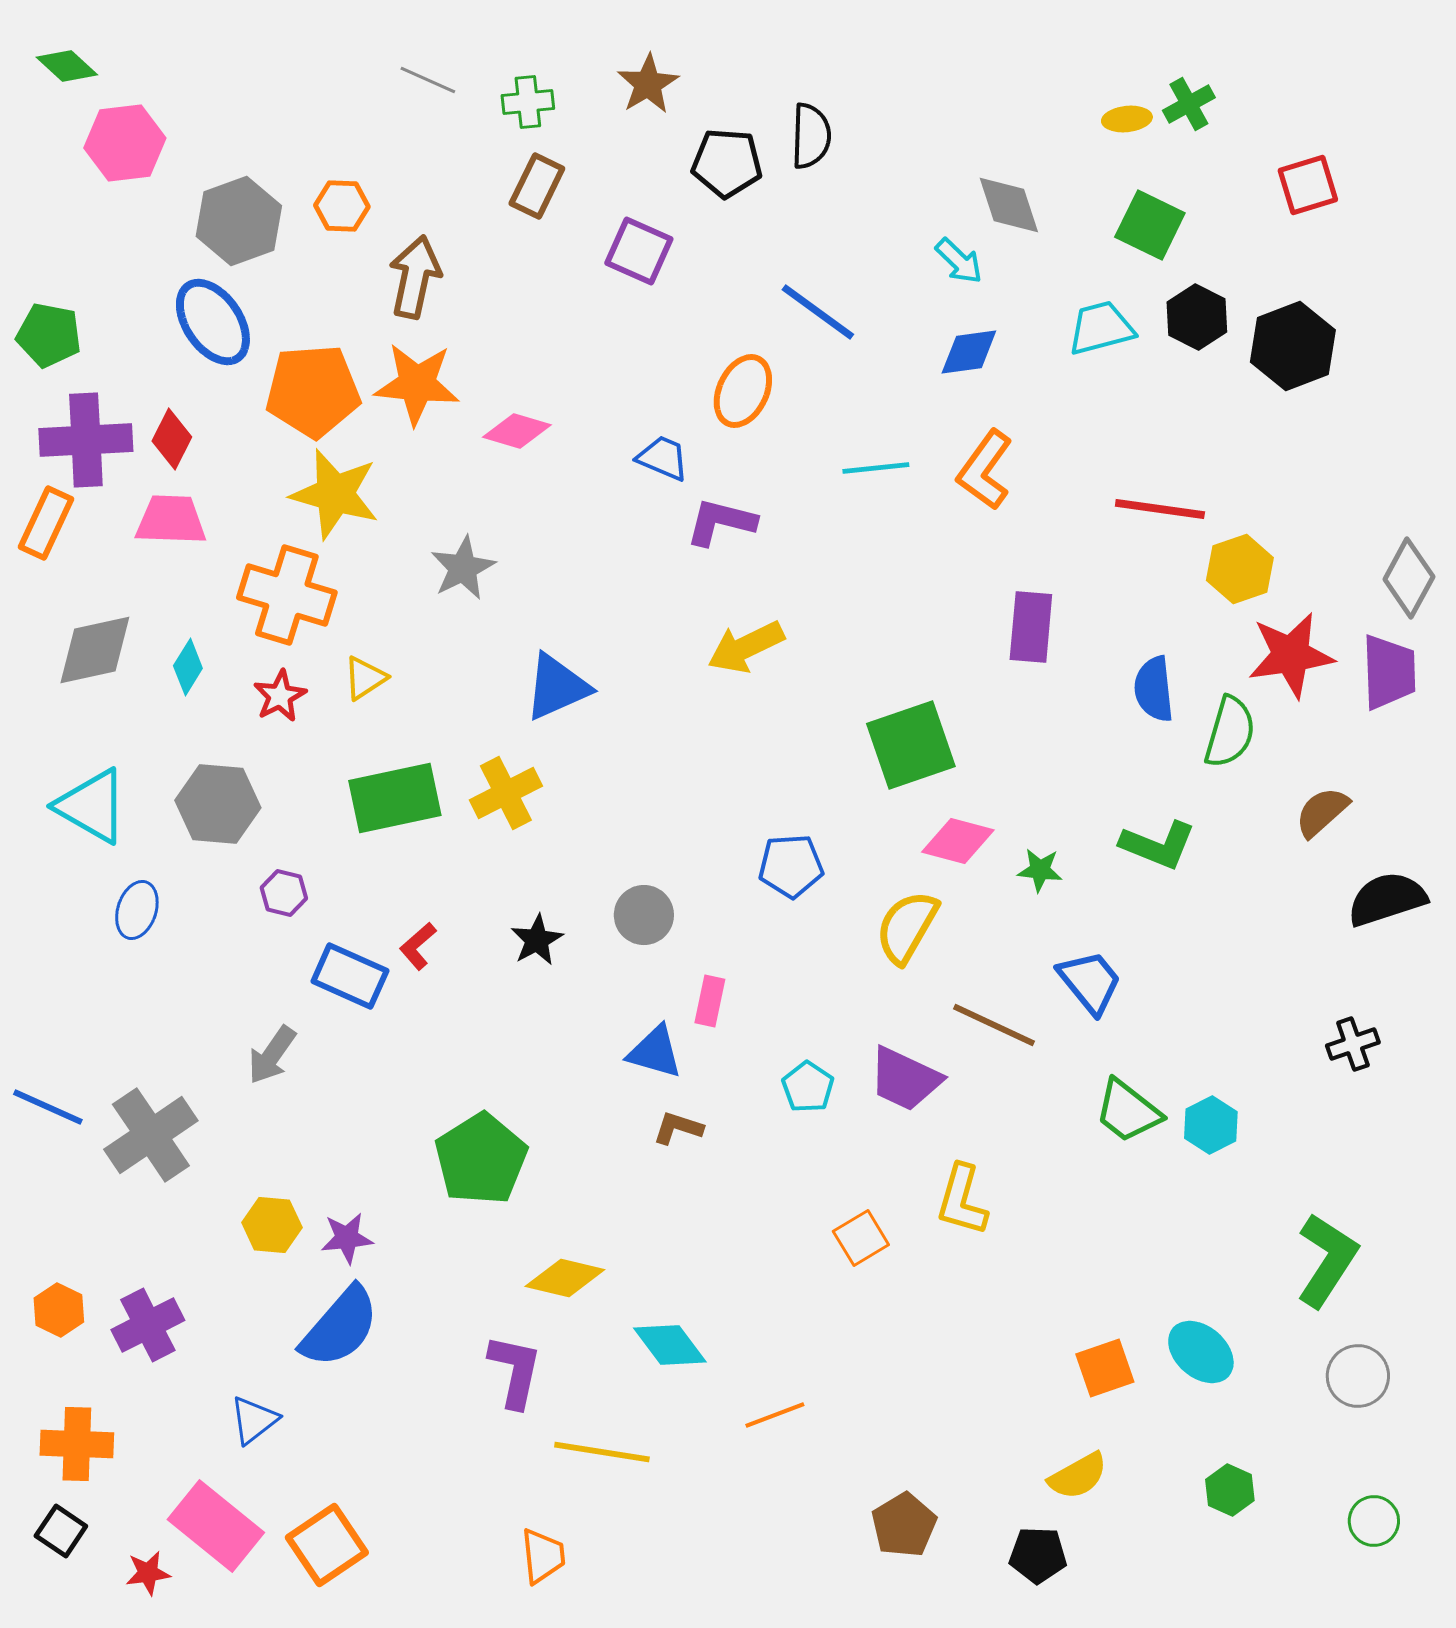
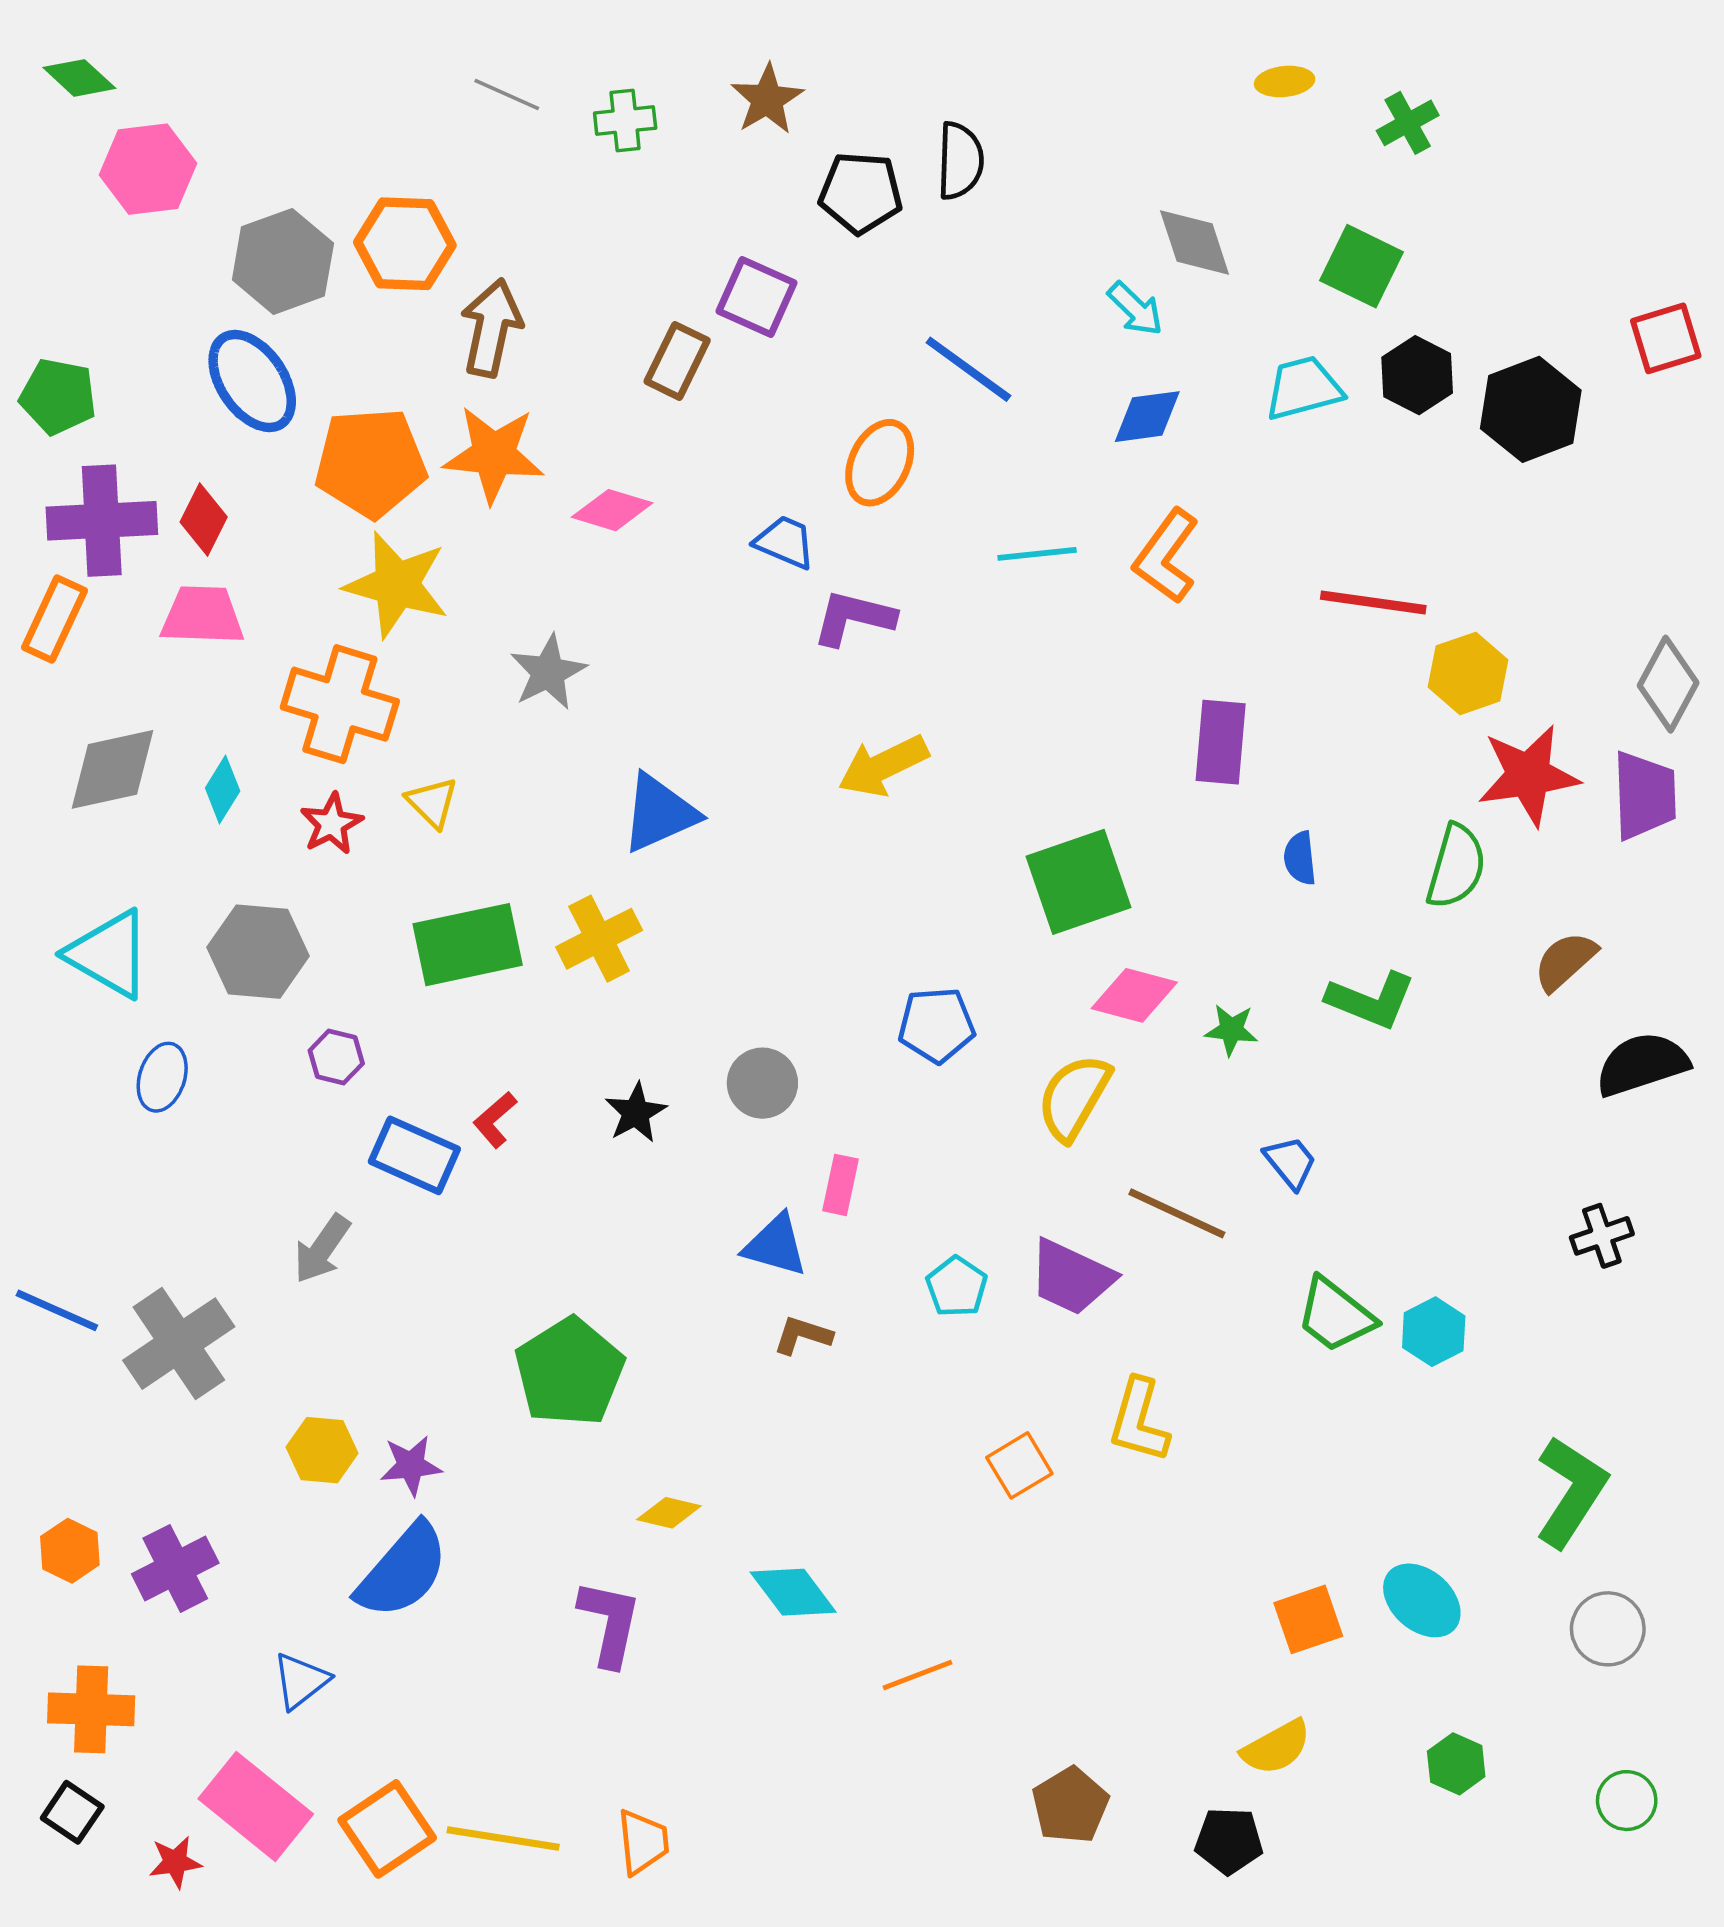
yellow ellipse: (1127, 119) -> (1285, 81), moved
red square: (1308, 185) -> (1666, 338), moved
brown rectangle: (537, 186) -> (677, 361), moved
orange hexagon: (342, 206) -> (405, 244), size x1.5
yellow triangle: (365, 678) -> (432, 802), turned -42
blue semicircle: (1154, 689) -> (1300, 858), moved, size x0.7
blue trapezoid: (1090, 982) -> (1290, 1162), size x0.7
yellow diamond: (565, 1278) -> (669, 1513), size x0.7
yellow line: (602, 1452) -> (503, 1838), moved

